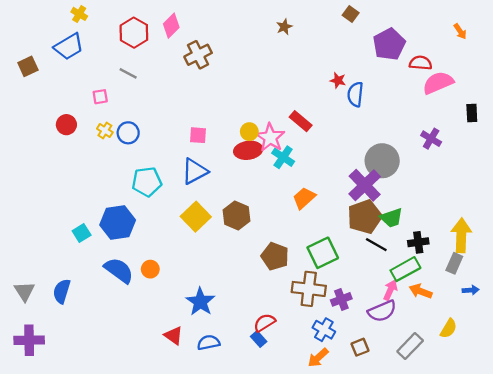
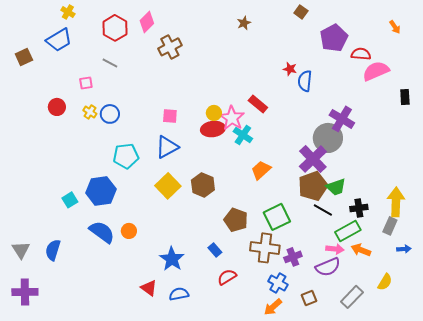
purple cross: (431, 139) -> (342, 119), moved, size x1.4
pink arrow: (390, 290) -> (335, 249), turned 72
blue rectangle: (259, 339) -> (215, 250), moved

